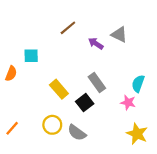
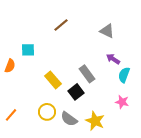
purple arrow: (96, 43) -> (113, 59), moved
pink star: (128, 103) -> (122, 102), moved
yellow star: (137, 134) -> (95, 121), moved

